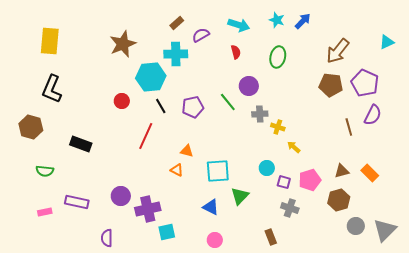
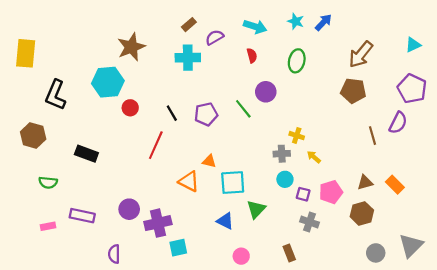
yellow rectangle: (50, 41) -> (26, 53), moved
cyan hexagon: (151, 77) -> (108, 82), moved
purple pentagon: (365, 83) -> (412, 89), moved
gray cross: (260, 114) -> (282, 154), moved
orange triangle: (187, 151) -> (209, 161), moved
orange triangle: (177, 170) -> (189, 181), size x1.5
gray circle: (356, 226) -> (376, 253), moved
pink circle: (215, 240) -> (241, 256), moved

